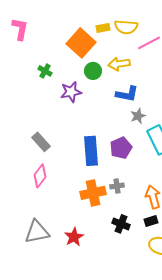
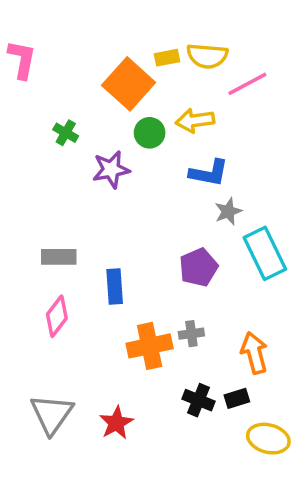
gray rectangle: (41, 142) -> (59, 257), turned -48
blue rectangle: (91, 151) -> (115, 287), moved, size x0.7
black rectangle: (151, 221) -> (237, 398), moved
gray triangle: (37, 232) -> (52, 414), turned -44

